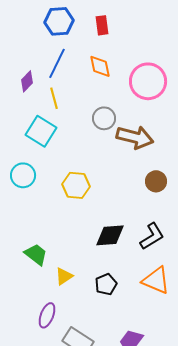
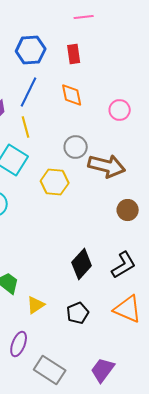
pink circle: (148, 81) -> (120, 110), size x0.6
yellow hexagon: (76, 185) -> (55, 182), moved
black diamond: (110, 235) -> (82, 264), turned -44

